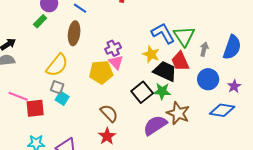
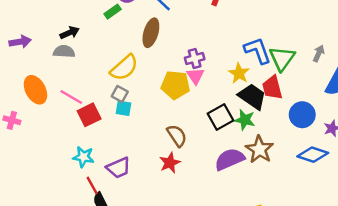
gray arrow: (204, 49) -> (319, 53), moved
cyan square: (62, 98) -> (124, 108), turned -32
red square: (35, 108) -> (89, 115), turned -30

